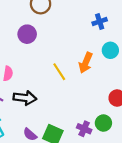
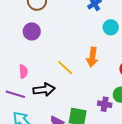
orange arrow: (86, 63) -> (92, 57), moved
yellow line: (59, 72) -> (65, 68), moved

